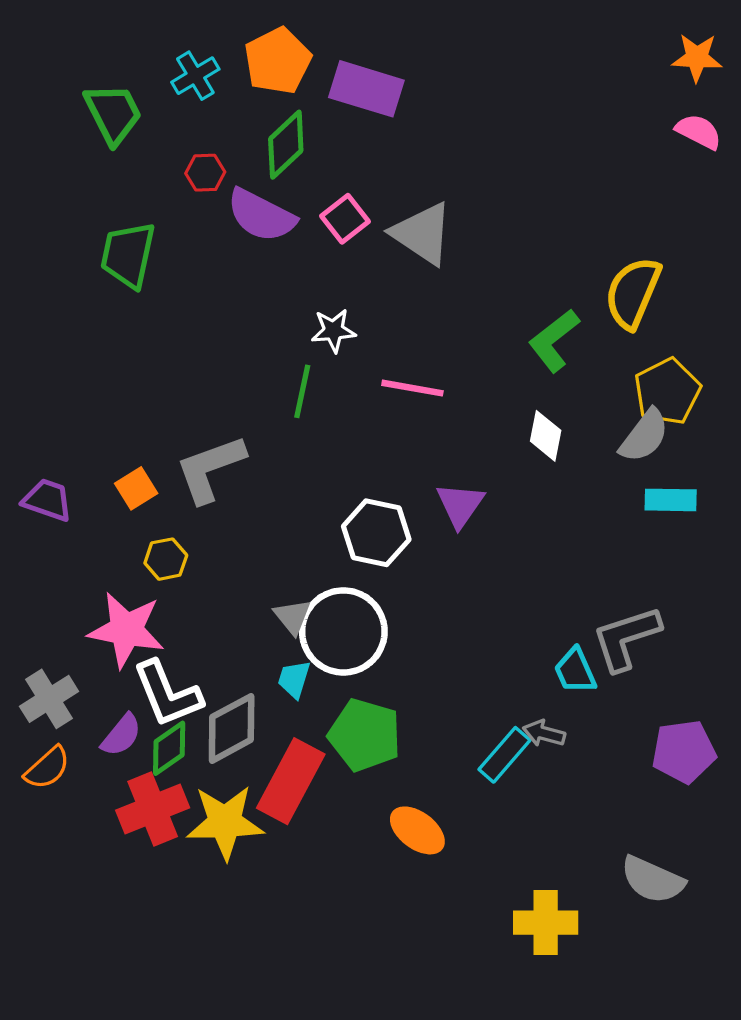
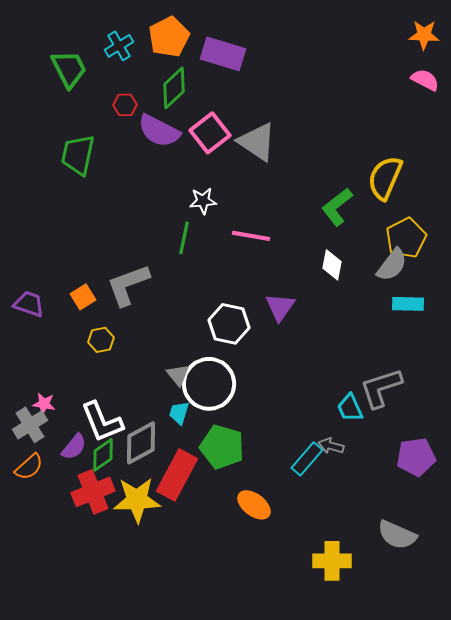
pink square: (345, 219) -> (210, 133), size x1.4
pink star: (126, 630) -> (44, 404), moved, size x0.5

